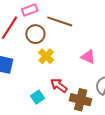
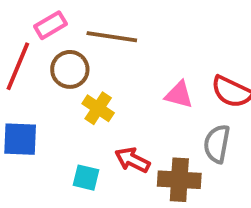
cyan square: (38, 97) -> (86, 178), moved, turned -32

